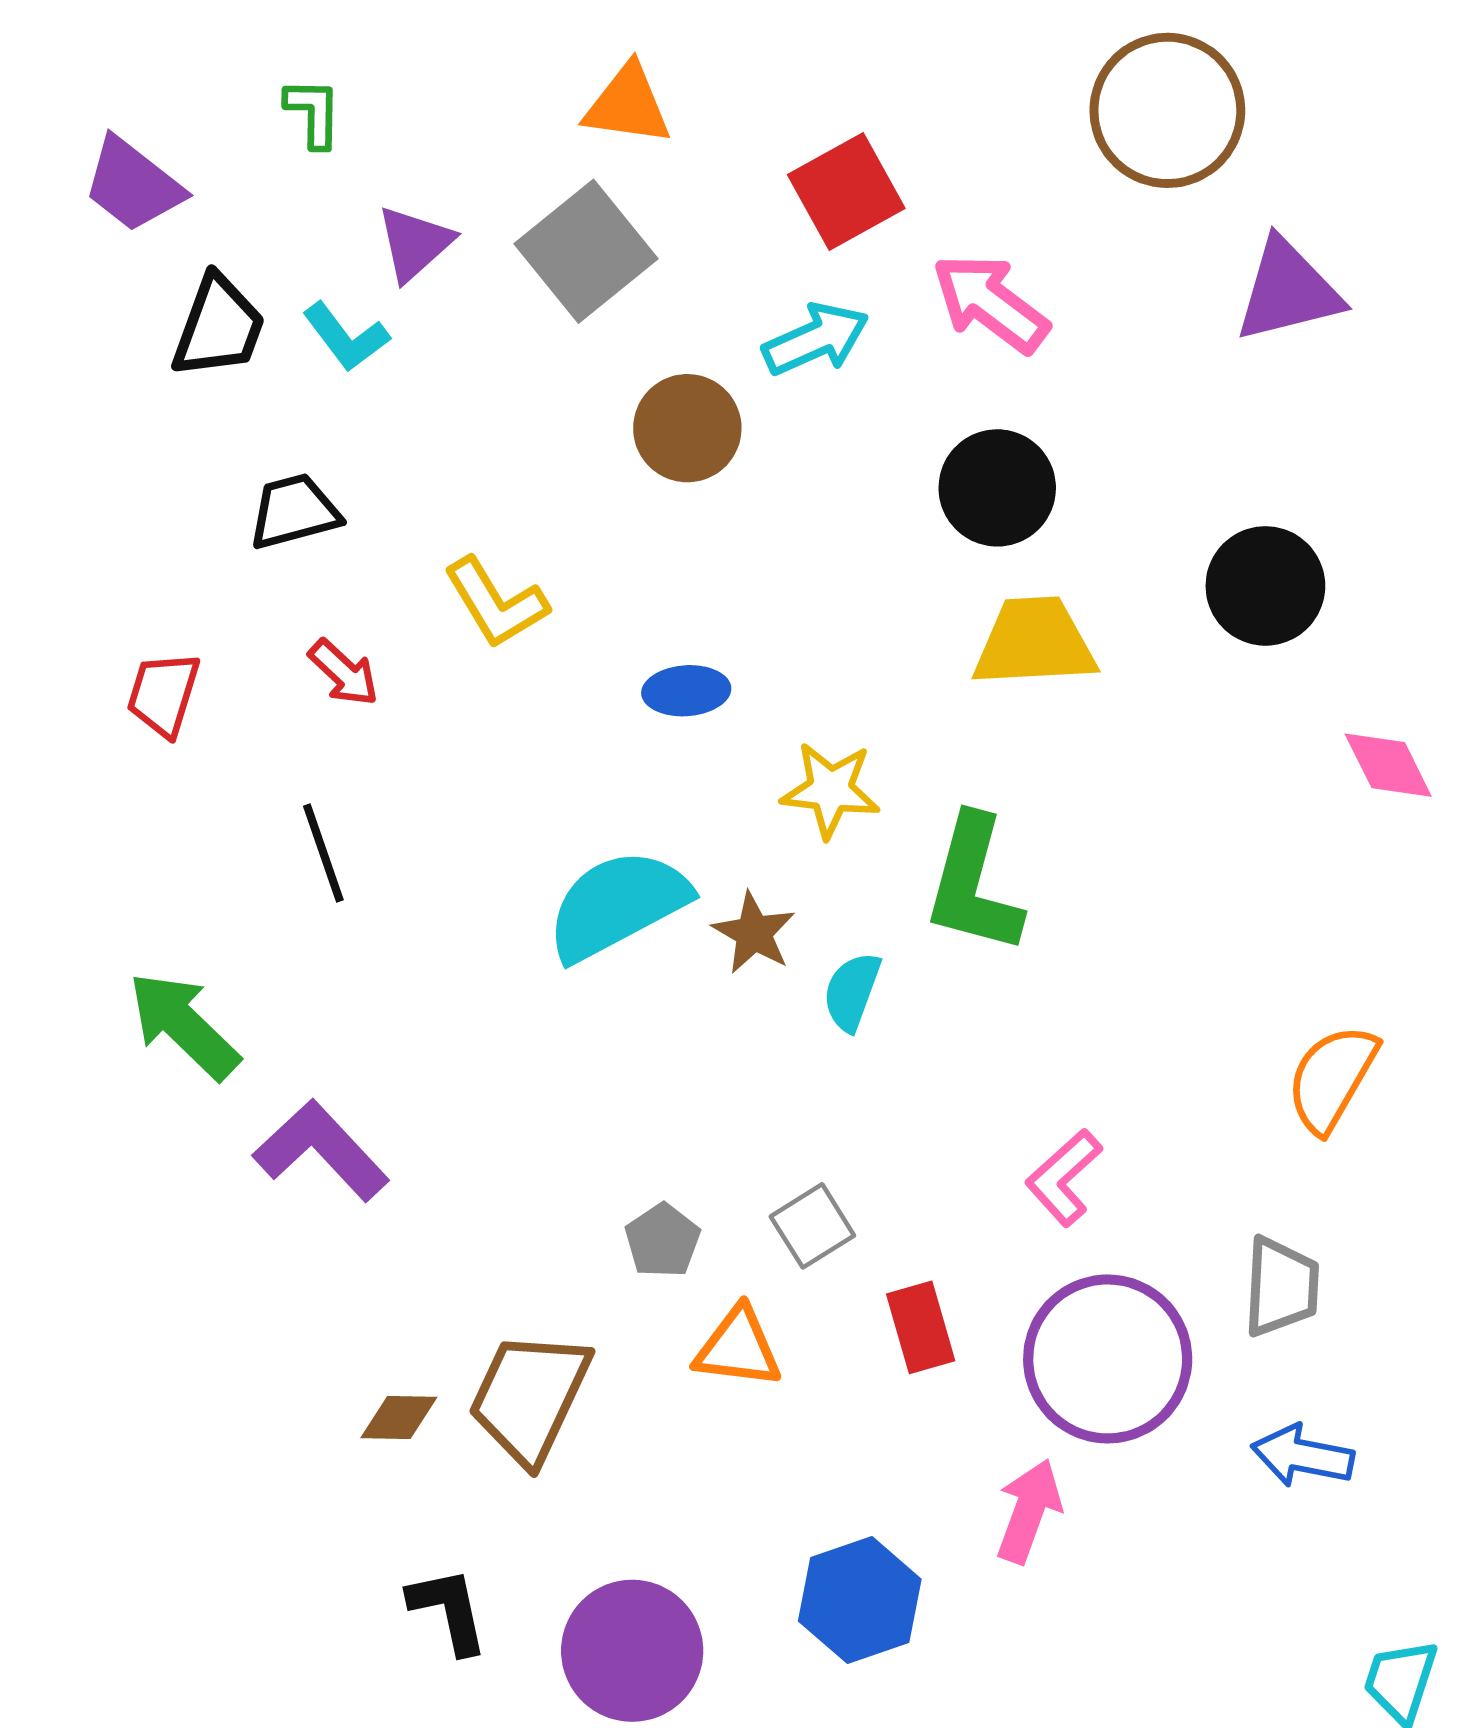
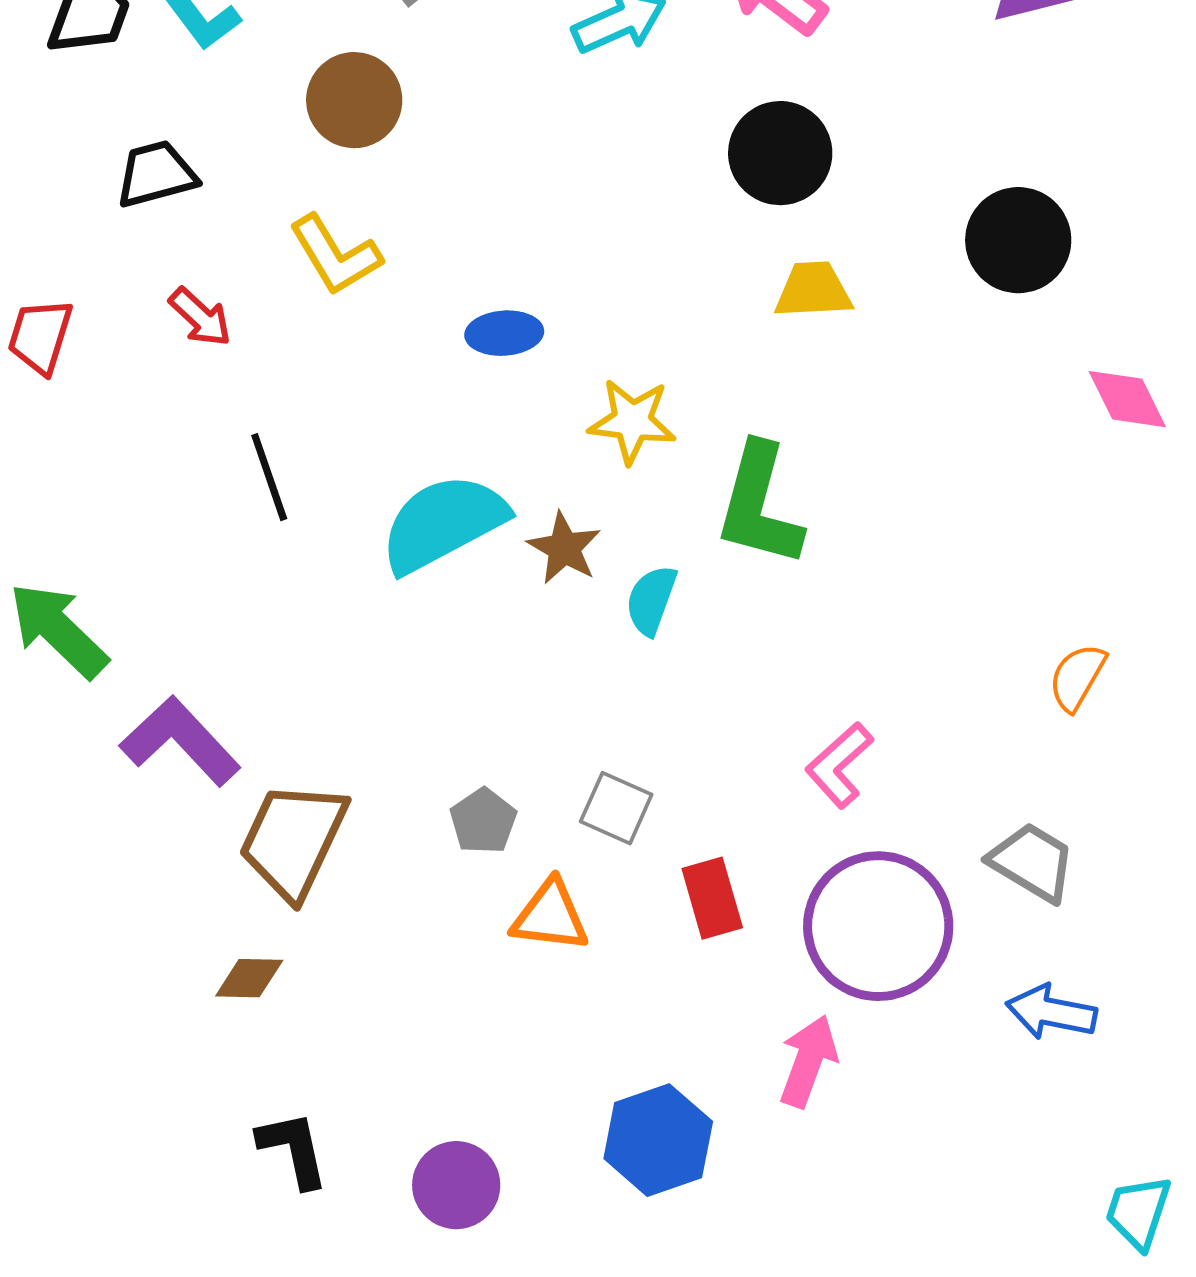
brown circle: (687, 428) -> (354, 100), moved
yellow trapezoid: (1034, 642) -> (813, 290), size x0.7
black line: (323, 853) -> (269, 477), moved
orange semicircle: (1332, 1078) -> (1077, 677), size x0.7
gray square: (812, 1226) -> (616, 808), turned -34
gray trapezoid: (1281, 1287) -> (1032, 862), turned -62
brown trapezoid: (530, 1397) -> (293, 840), moved
purple circle: (632, 1651) -> (456, 1185), size x0.7

